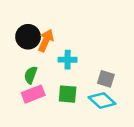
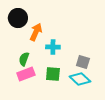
black circle: (28, 37) -> (18, 18), moved

